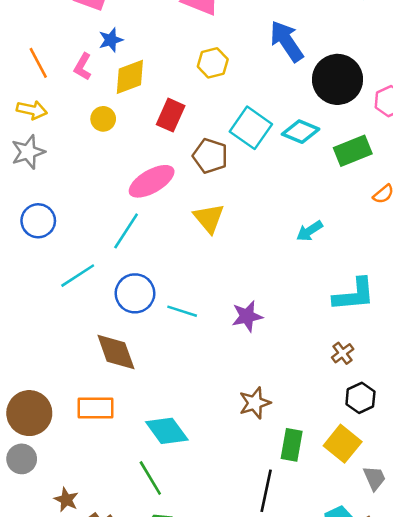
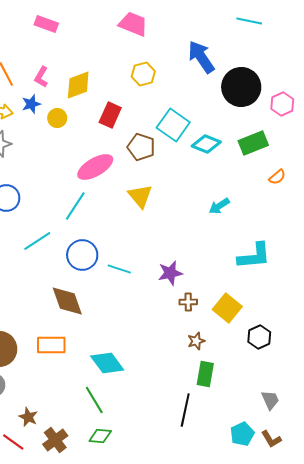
blue star: (111, 40) -> (31, 104), moved
cyan diamond: (301, 132) -> (206, 144), moved
brown cross: (343, 353) -> (188, 302), moved, turned 36
brown star: (255, 403) -> (196, 341), moved, size x0.7
yellow square: (343, 444) -> (227, 308), moved

